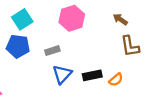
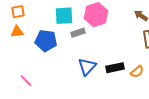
cyan square: (22, 19) -> (64, 16), moved, turned 30
gray rectangle: (52, 51) -> (78, 33), moved

